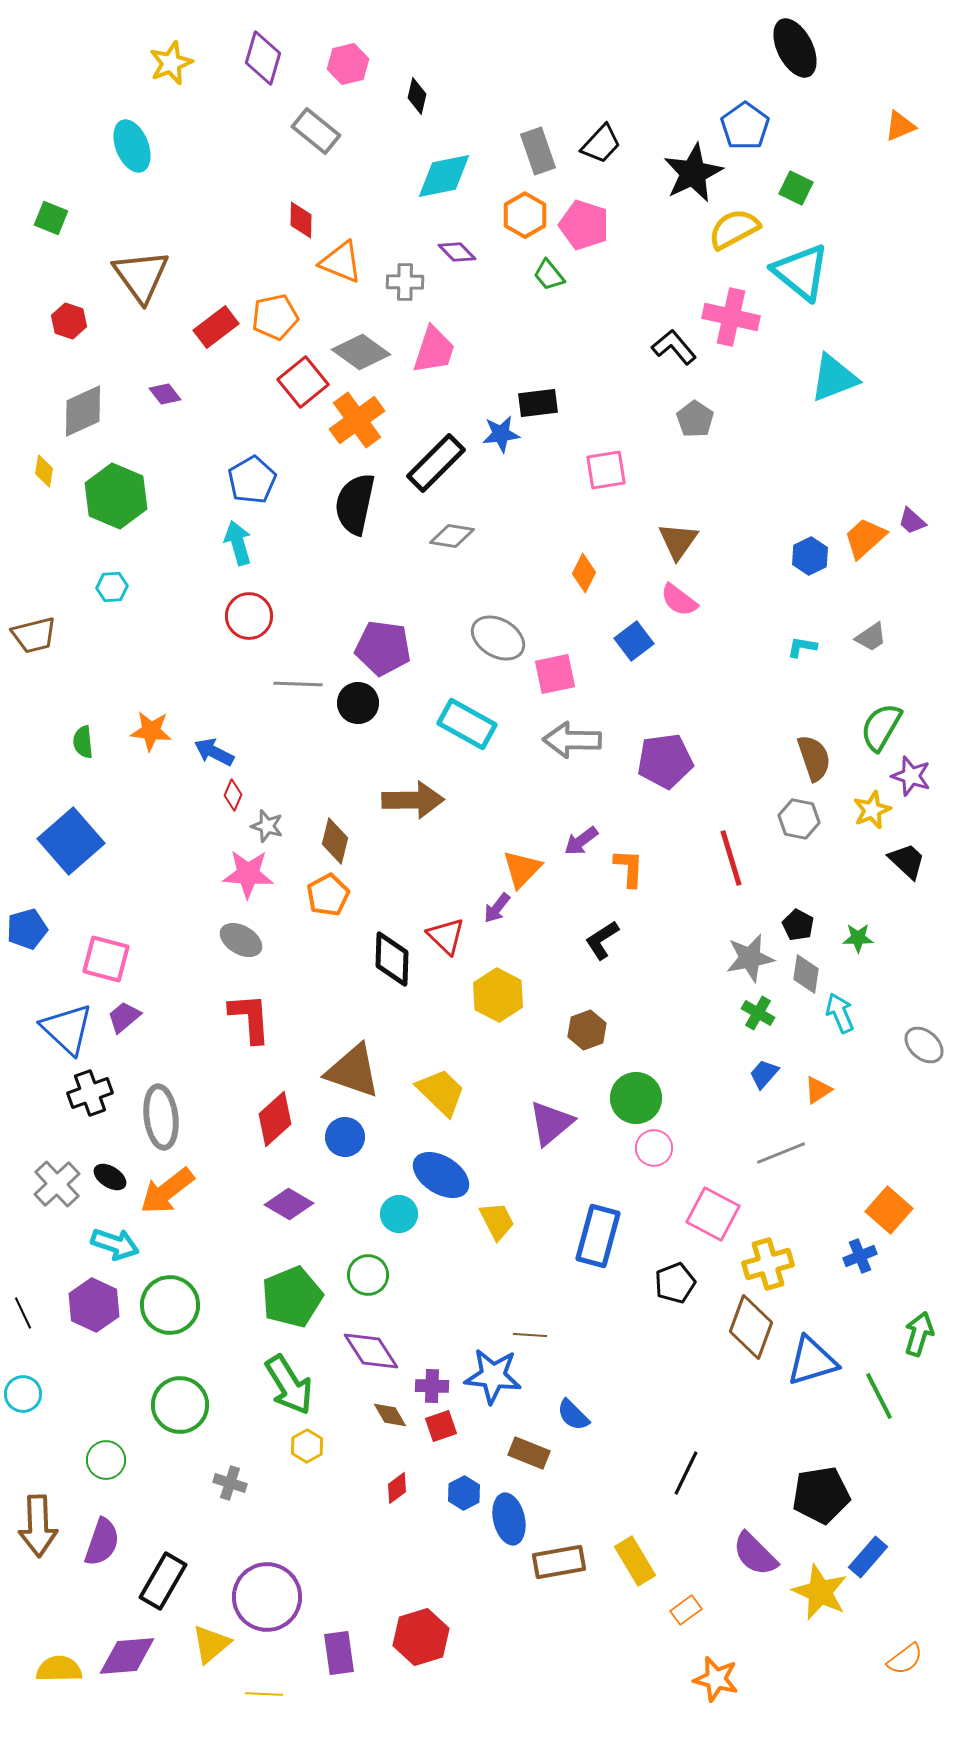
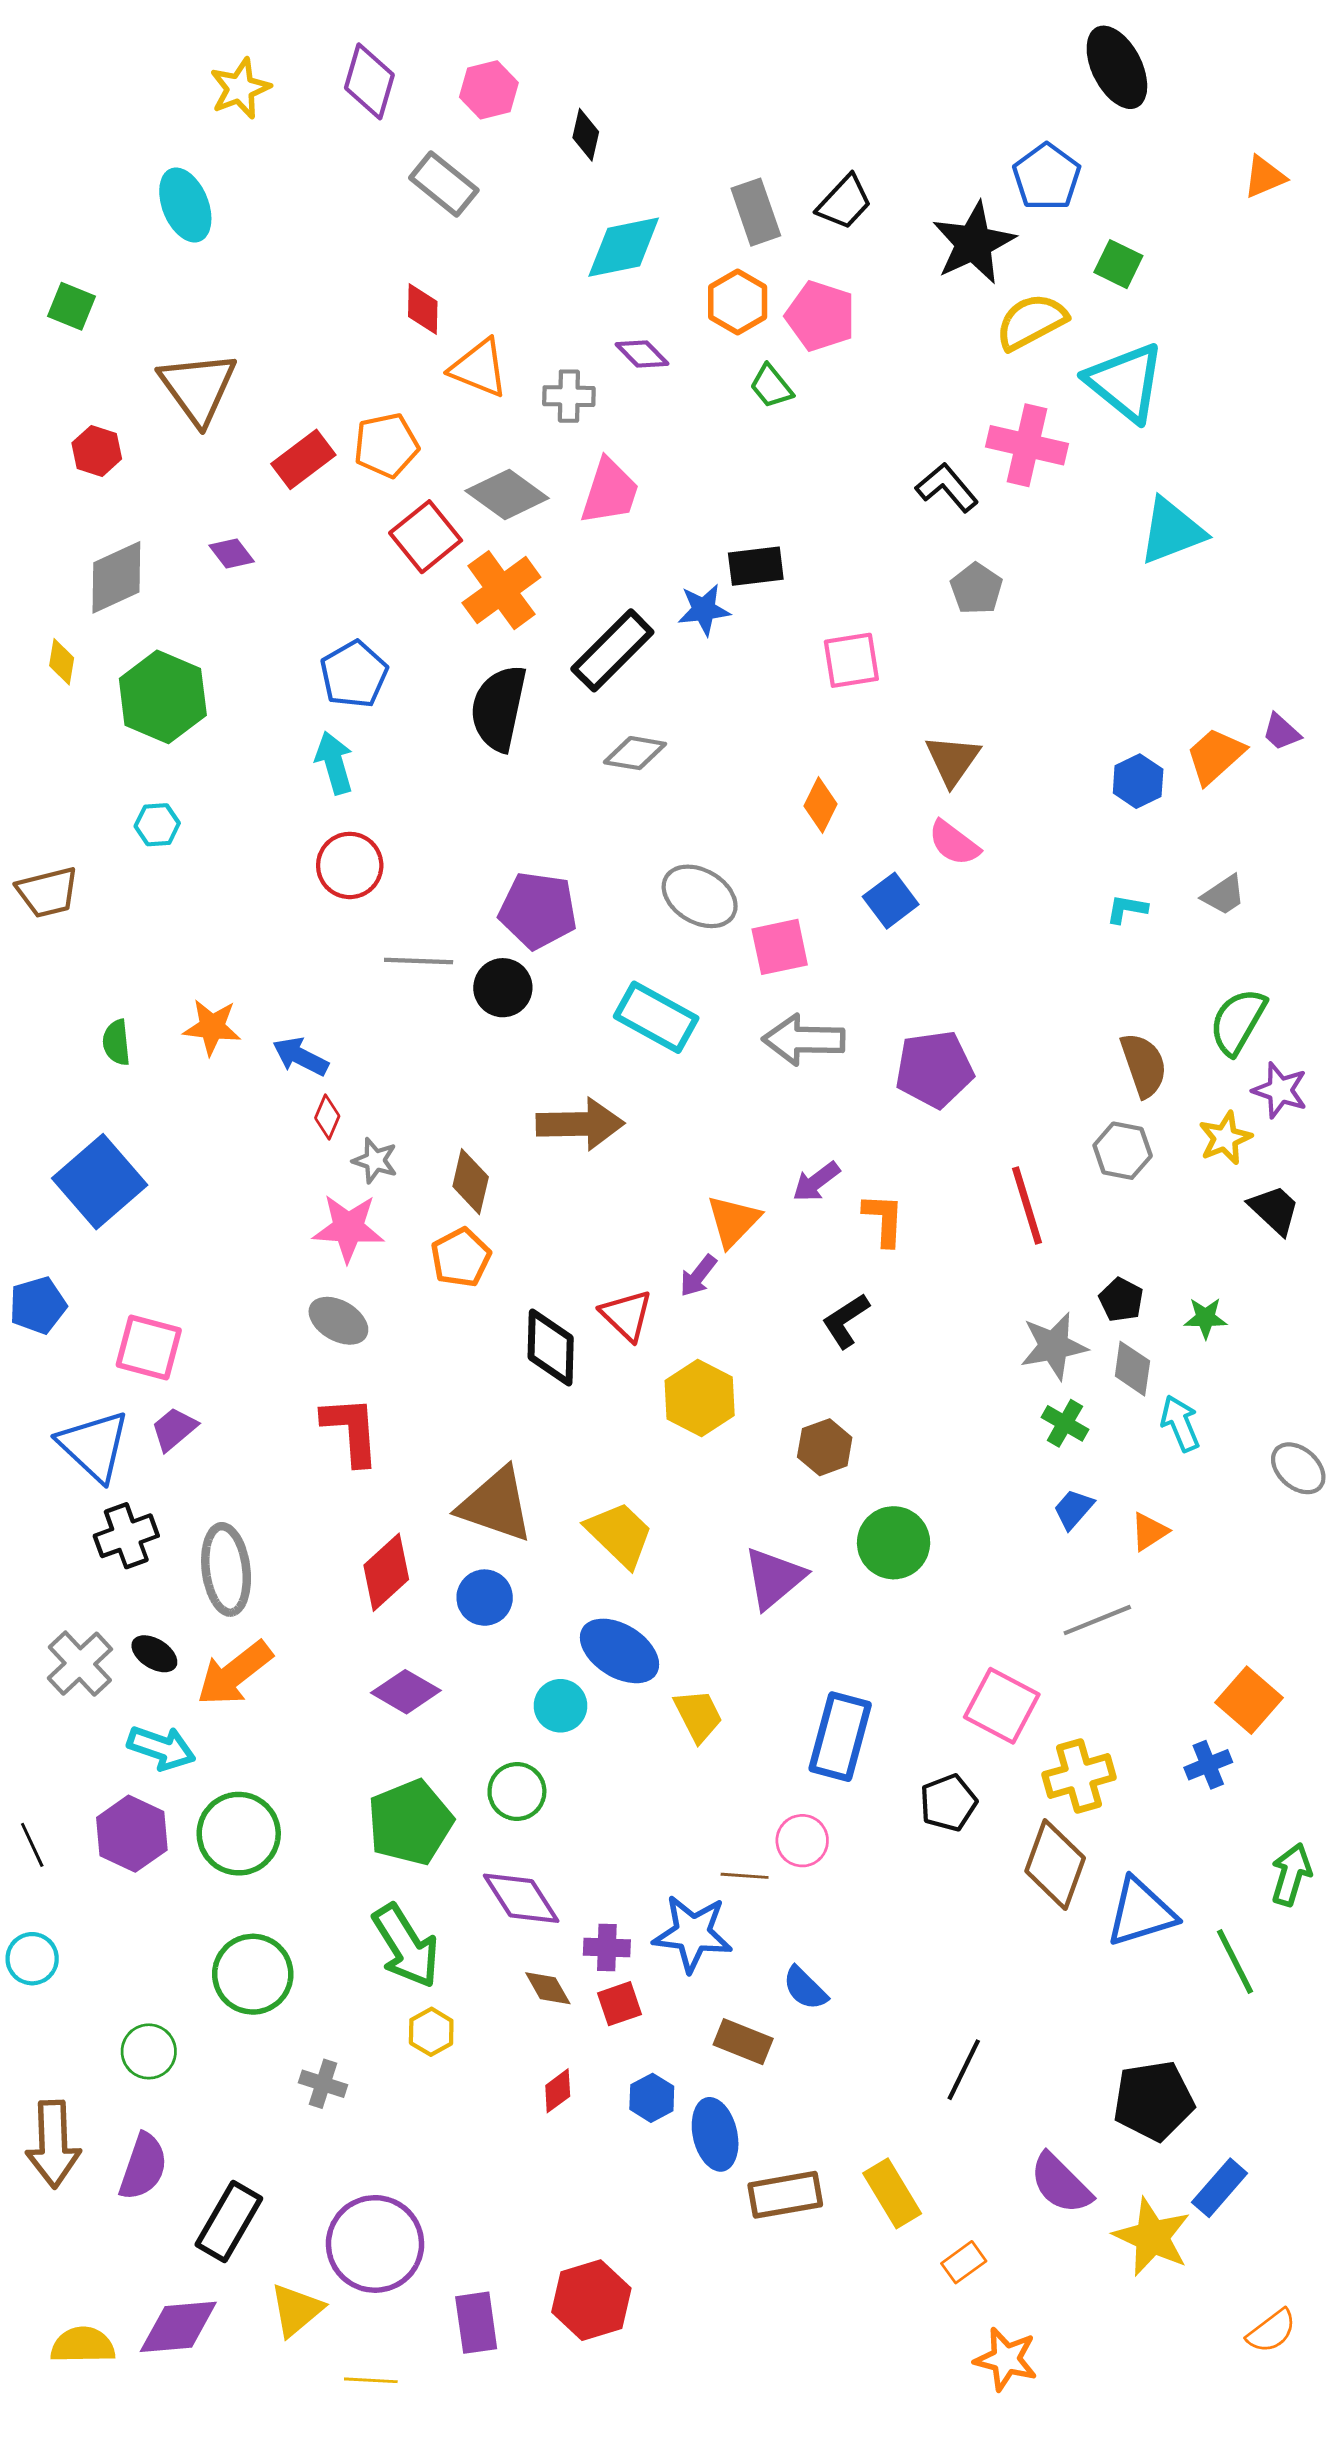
pink circle: (654, 1148) -> (802, 1841), moved

